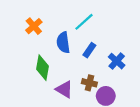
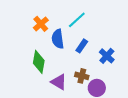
orange cross: (34, 26) -> (41, 24), moved

